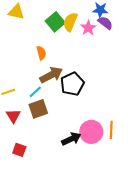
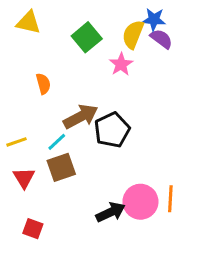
yellow semicircle: (70, 22) -> (133, 34), moved
pink star: (88, 28) -> (121, 64), moved
orange semicircle: (41, 53) -> (43, 84), moved

